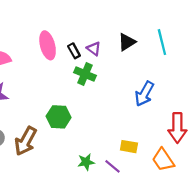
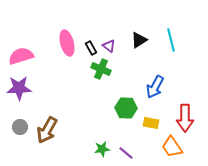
green hexagon: (59, 117) -> (126, 108), moved
yellow rectangle: (129, 147) -> (151, 123), moved

